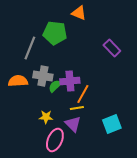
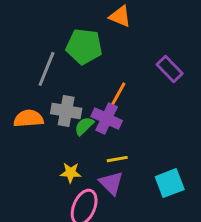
purple cross: (70, 81) -> (107, 119), turned 30
orange line: (83, 94) -> (117, 96), moved

